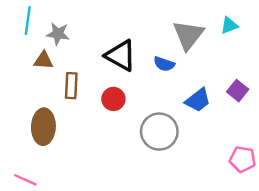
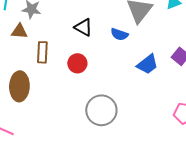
black triangle: (121, 56) -> (83, 27), size x0.7
gray circle: (159, 132) -> (101, 110), moved

